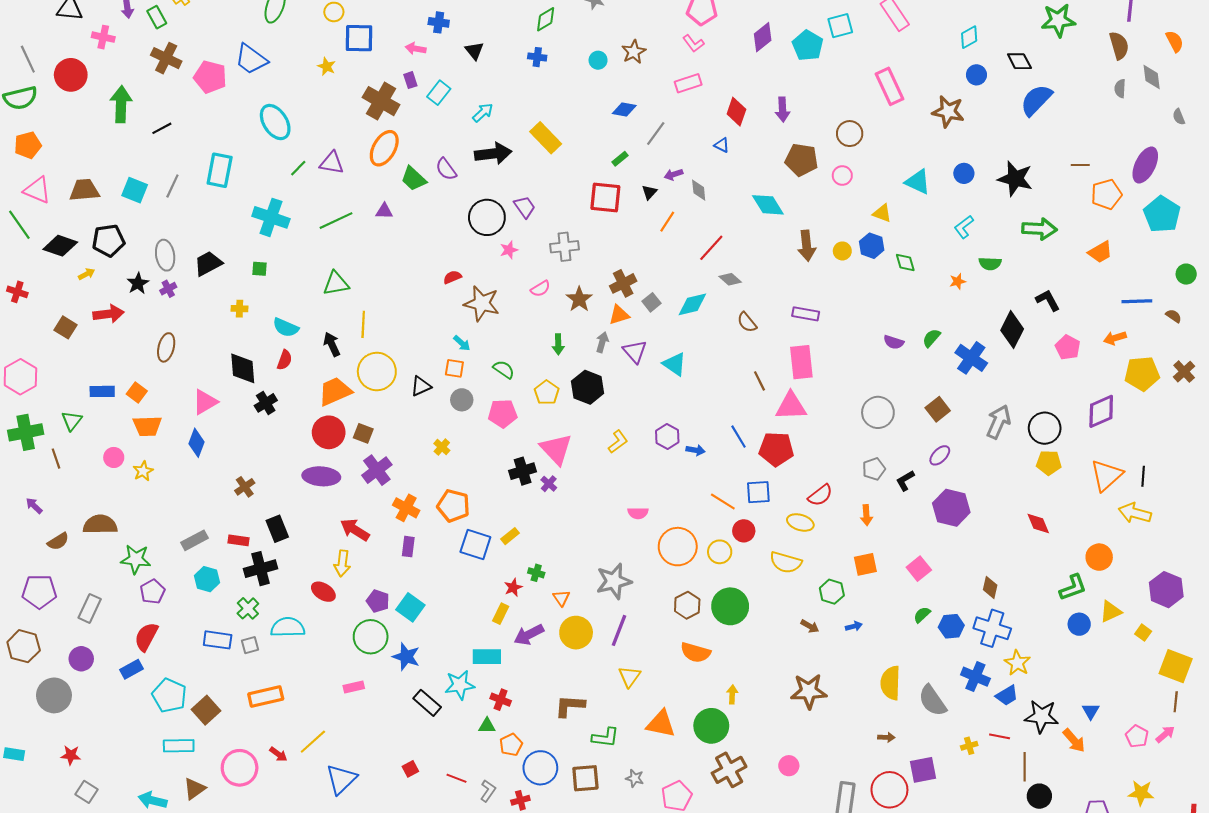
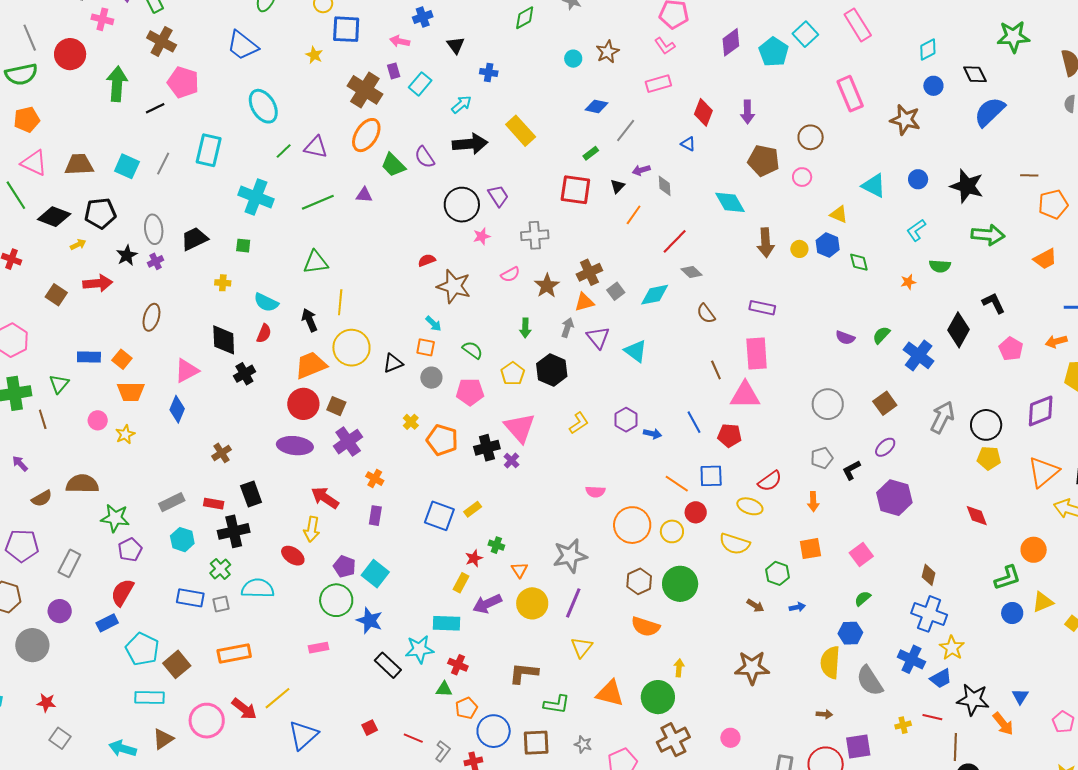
blue cross: (439, 22) -> (423, 17), turned -30
cyan square: (840, 26) -> (805, 34), turned -30
blue cross: (537, 57) -> (489, 72), moved
pink pentagon: (210, 77) -> (183, 82), moved
red pentagon: (776, 449) -> (730, 436), size x0.7
orange pentagon: (453, 506) -> (442, 440), moved
orange cross: (406, 508) -> (375, 479), size x0.7
blue hexagon: (951, 626) -> (850, 633), moved
red arrow: (278, 754) -> (244, 709), size x1.5

